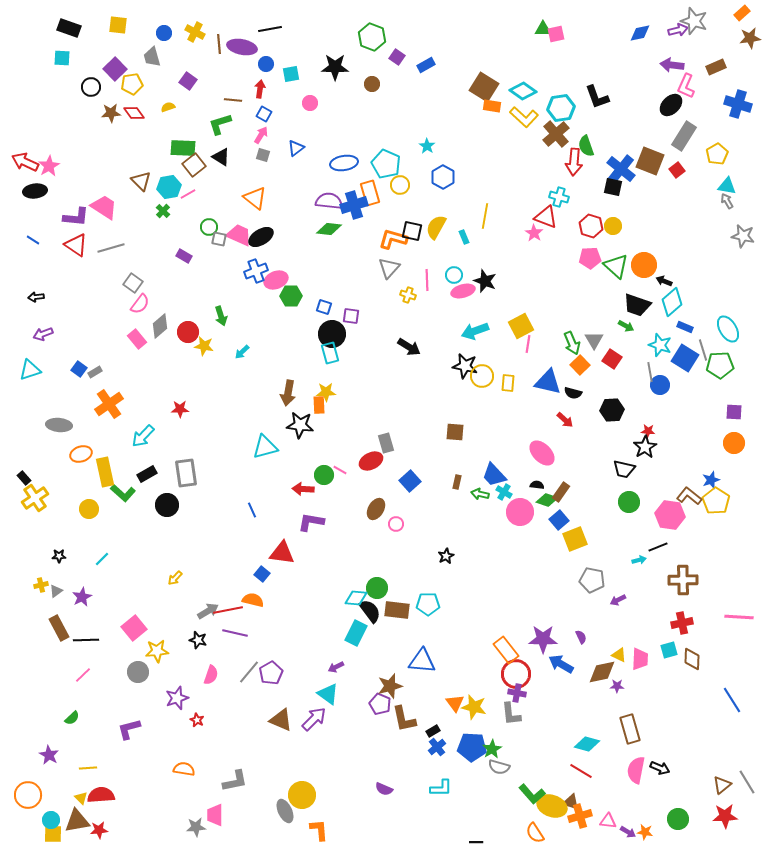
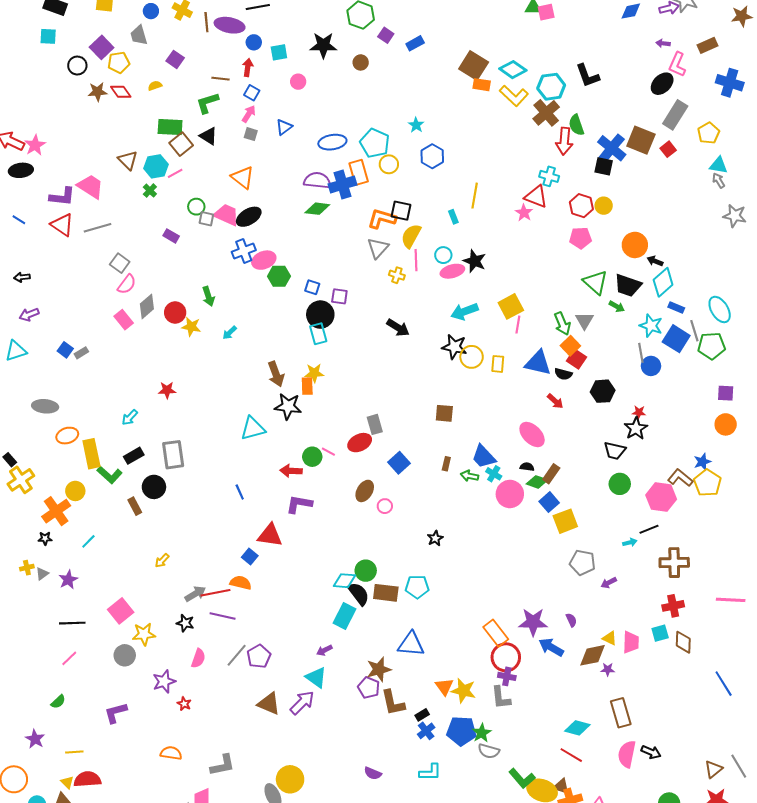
purple arrow: (672, 65) -> (663, 43), size x0.6
yellow semicircle: (436, 227) -> (411, 236), moved
green triangle: (616, 266) -> (596, 282), moved
red square: (612, 359) -> (576, 359), moved
brown arrow: (288, 393) -> (276, 374), turned -30
orange cross: (109, 404) -> (56, 511), moved
cyan arrow: (143, 436) -> (130, 417), size x0.7
brown rectangle: (59, 628) -> (135, 506), moved, size x0.7

